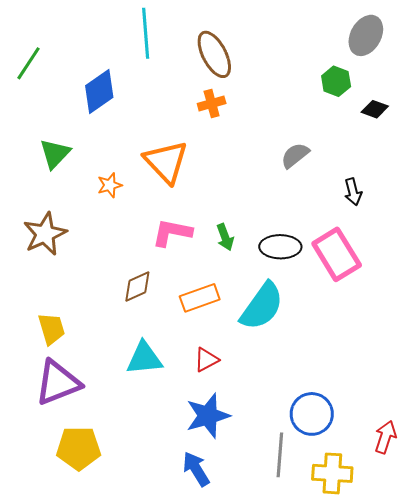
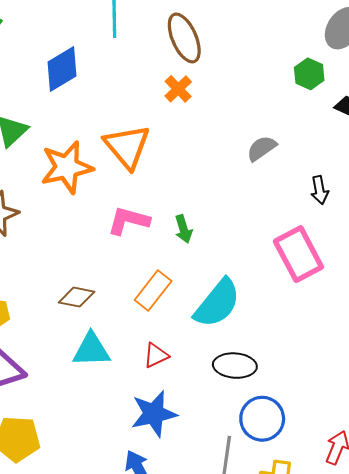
orange cross: (212, 103) -> (178, 89), turned -32
orange star: (110, 185) -> (67, 167), size x2.0
black ellipse: (280, 247) -> (235, 366), moved
brown diamond: (137, 287) -> (77, 297), moved, turned 32
orange rectangle: (200, 298) -> (153, 291), turned -36

